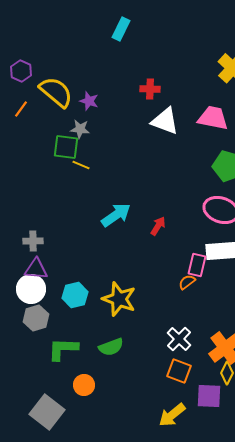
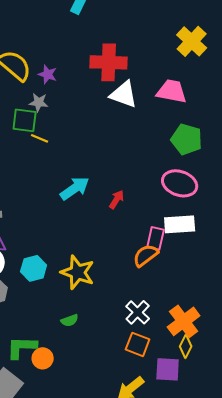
red cross: (150, 89) -> (109, 62), size x1.8
orange semicircle: (187, 282) -> (146, 255), size x1.5
green semicircle: (111, 347) -> (70, 320), size x0.7
green L-shape: (63, 349) -> (22, 347), moved

